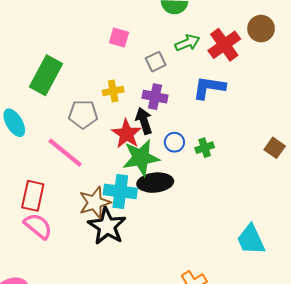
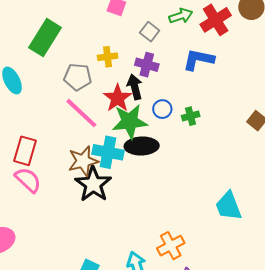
gray square: (156, 62) -> (150, 32), turned -30
pink line: (65, 153) -> (81, 113), moved

